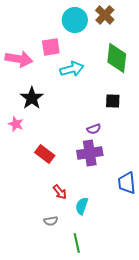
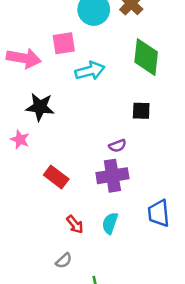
black star: (32, 98) -> (40, 107), turned -30
cyan semicircle: (82, 206) -> (110, 223), moved
gray semicircle: (51, 221) -> (64, 261), turned -32

